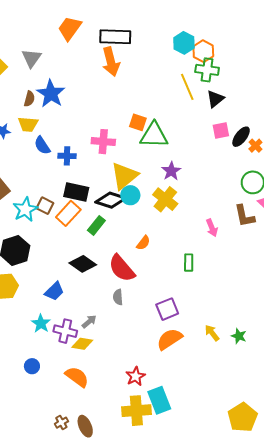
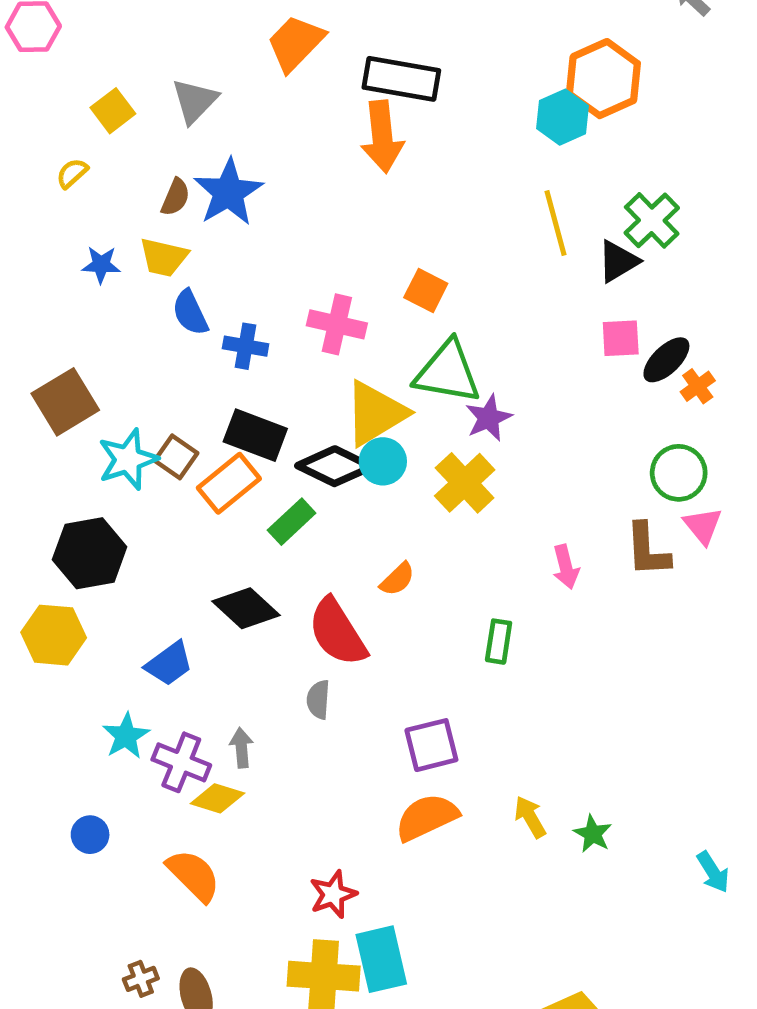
orange hexagon: (203, 51) -> (603, 79), moved, size x1.4
green cross: (207, 70) -> (652, 220), moved, turned 30
green triangle: (154, 135) -> (448, 372), moved
gray arrow: (89, 322) -> (241, 748), turned -63

